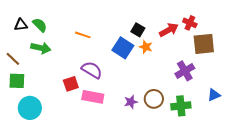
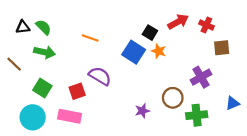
red arrow: (169, 30) -> (178, 22), moved
brown square: (204, 44) -> (222, 48), size x0.7
green square: (17, 81) -> (42, 88), moved, turned 30
pink rectangle: (93, 97) -> (70, 116), moved
brown circle: (154, 99) -> (173, 98), moved

